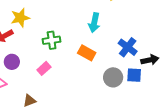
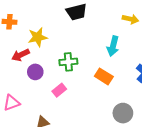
purple circle: (12, 62) -> (35, 72), moved
gray circle: (113, 77) -> (123, 113), moved

